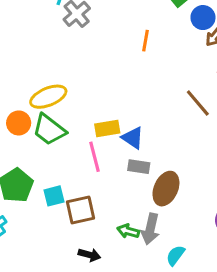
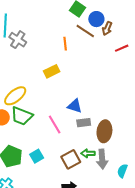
brown line: (198, 103) -> (85, 31), moved
yellow rectangle: (107, 129) -> (52, 71), moved
brown square: (81, 210) -> (71, 159), moved
green arrow: (128, 231) -> (88, 153), moved

